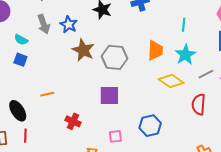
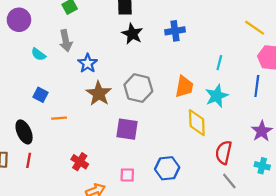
blue star: (69, 25) -> (88, 63), moved
brown star: (83, 50) -> (99, 94), moved
blue square: (20, 60) -> (41, 95), moved
gray line: (206, 74) -> (229, 181), moved, turned 70
yellow diamond: (171, 81) -> (197, 123), turned 45
red cross: (73, 121) -> (80, 162), moved

